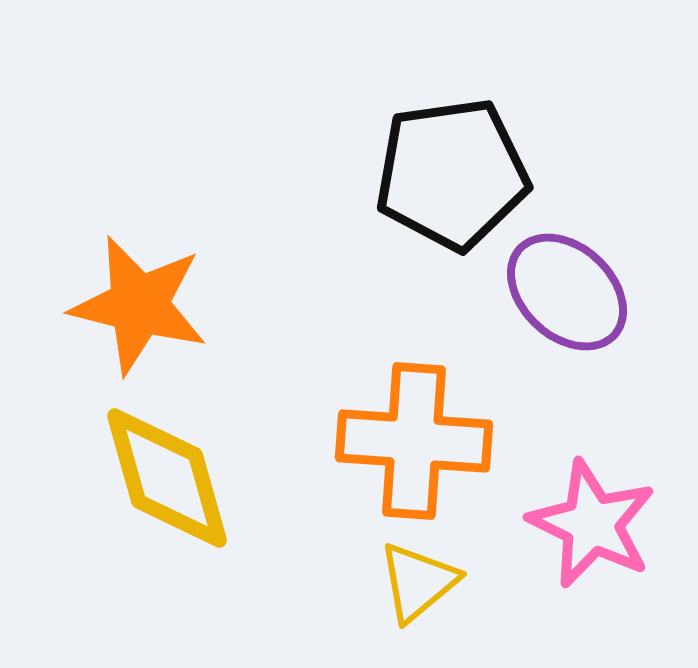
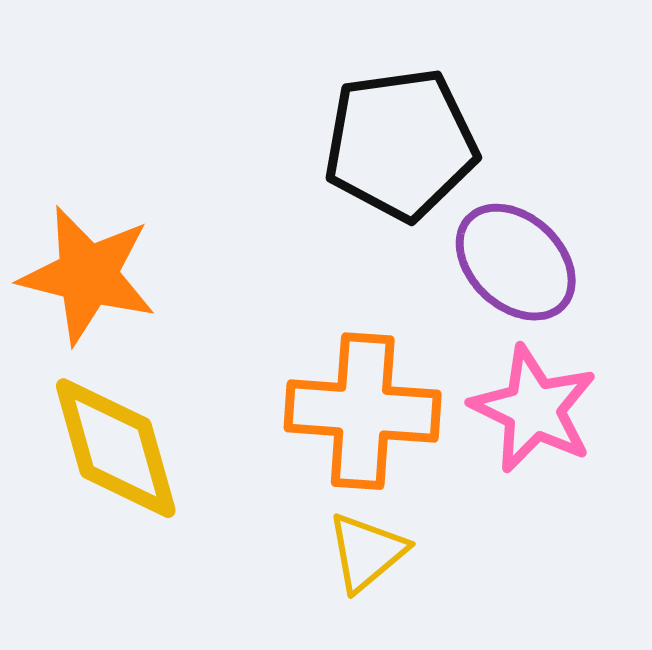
pink star: (592, 524) -> (534, 409), moved

